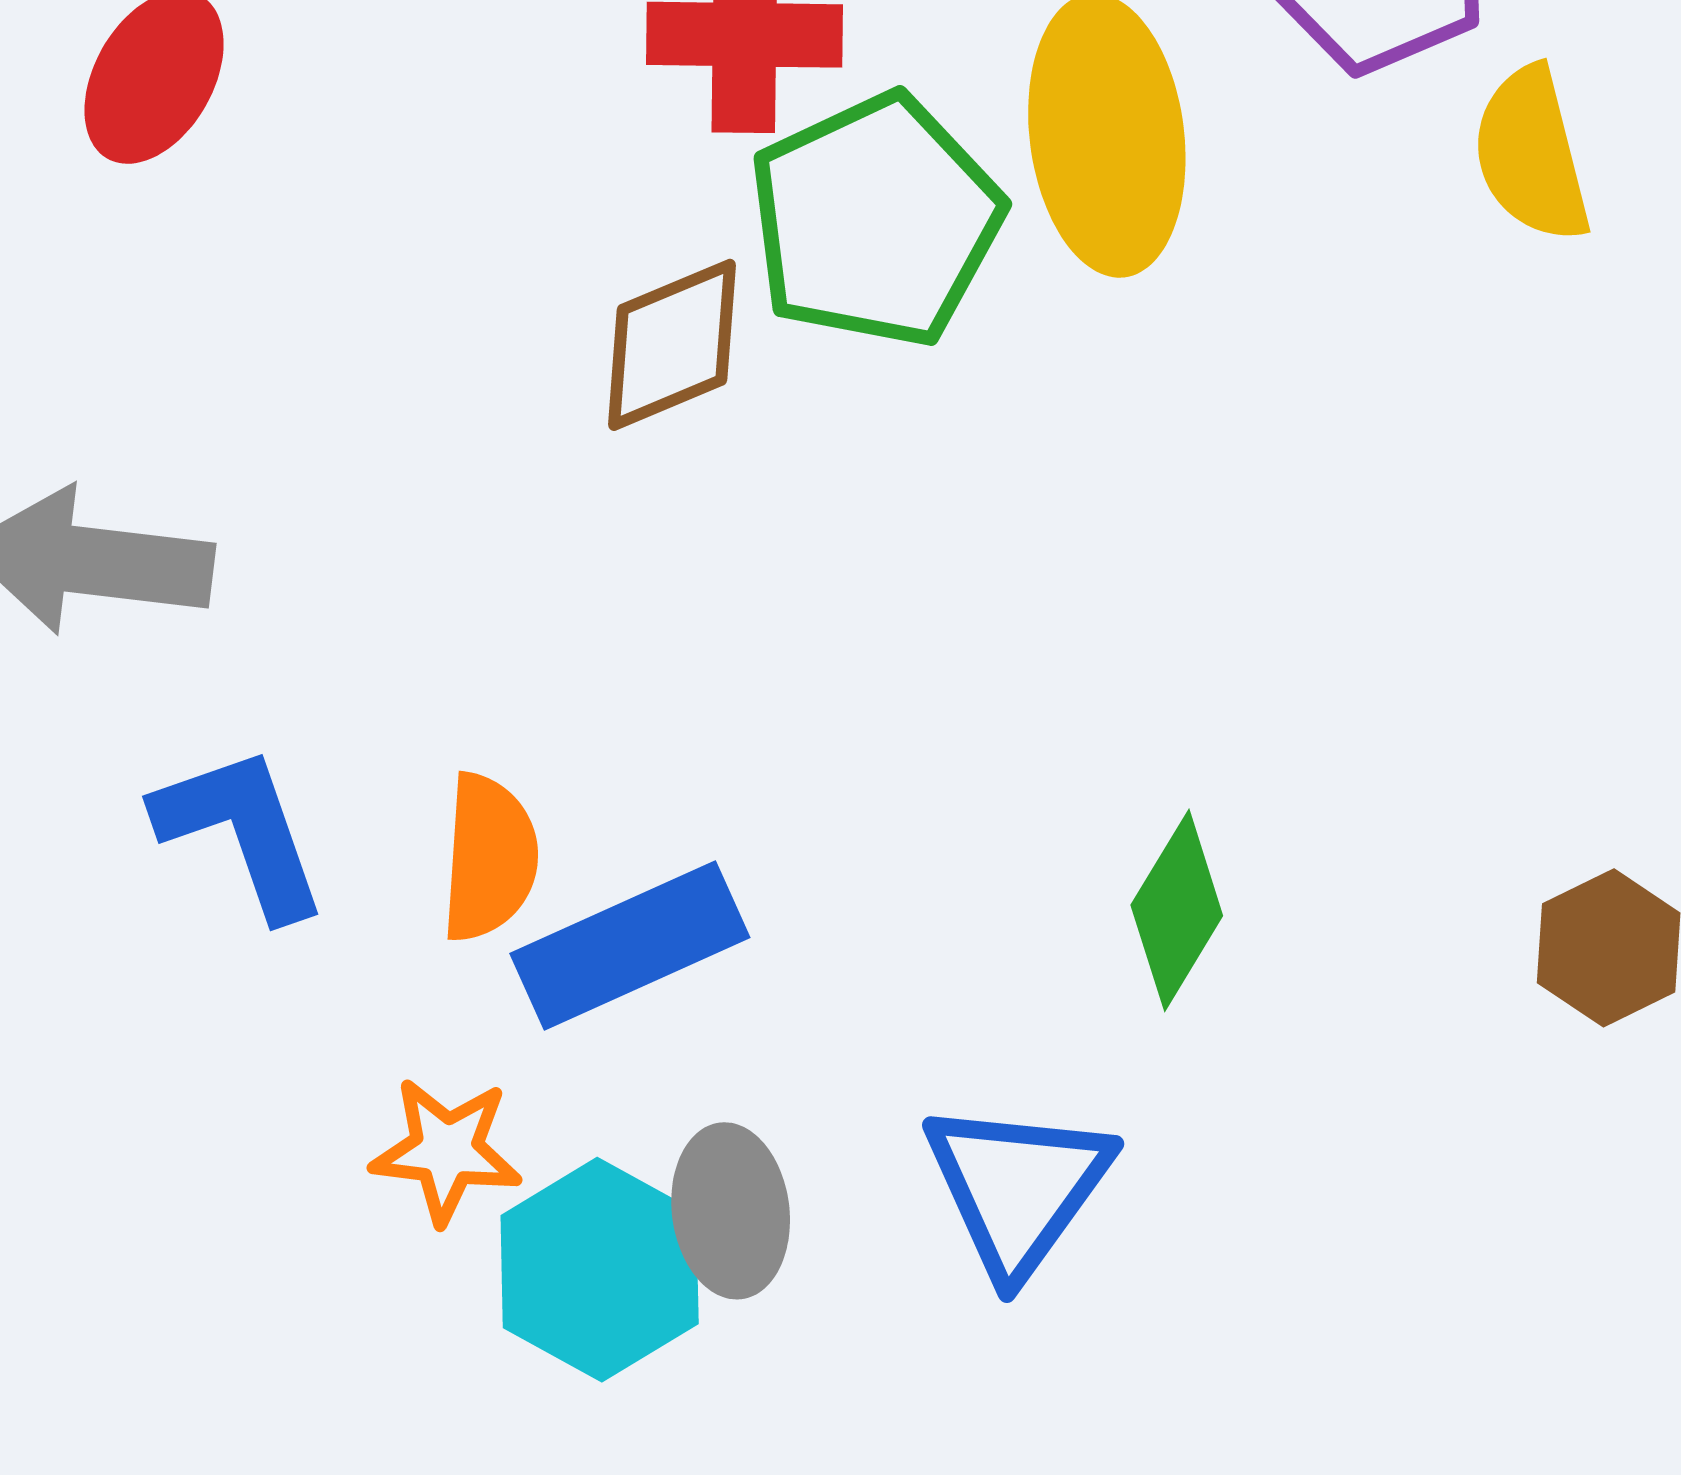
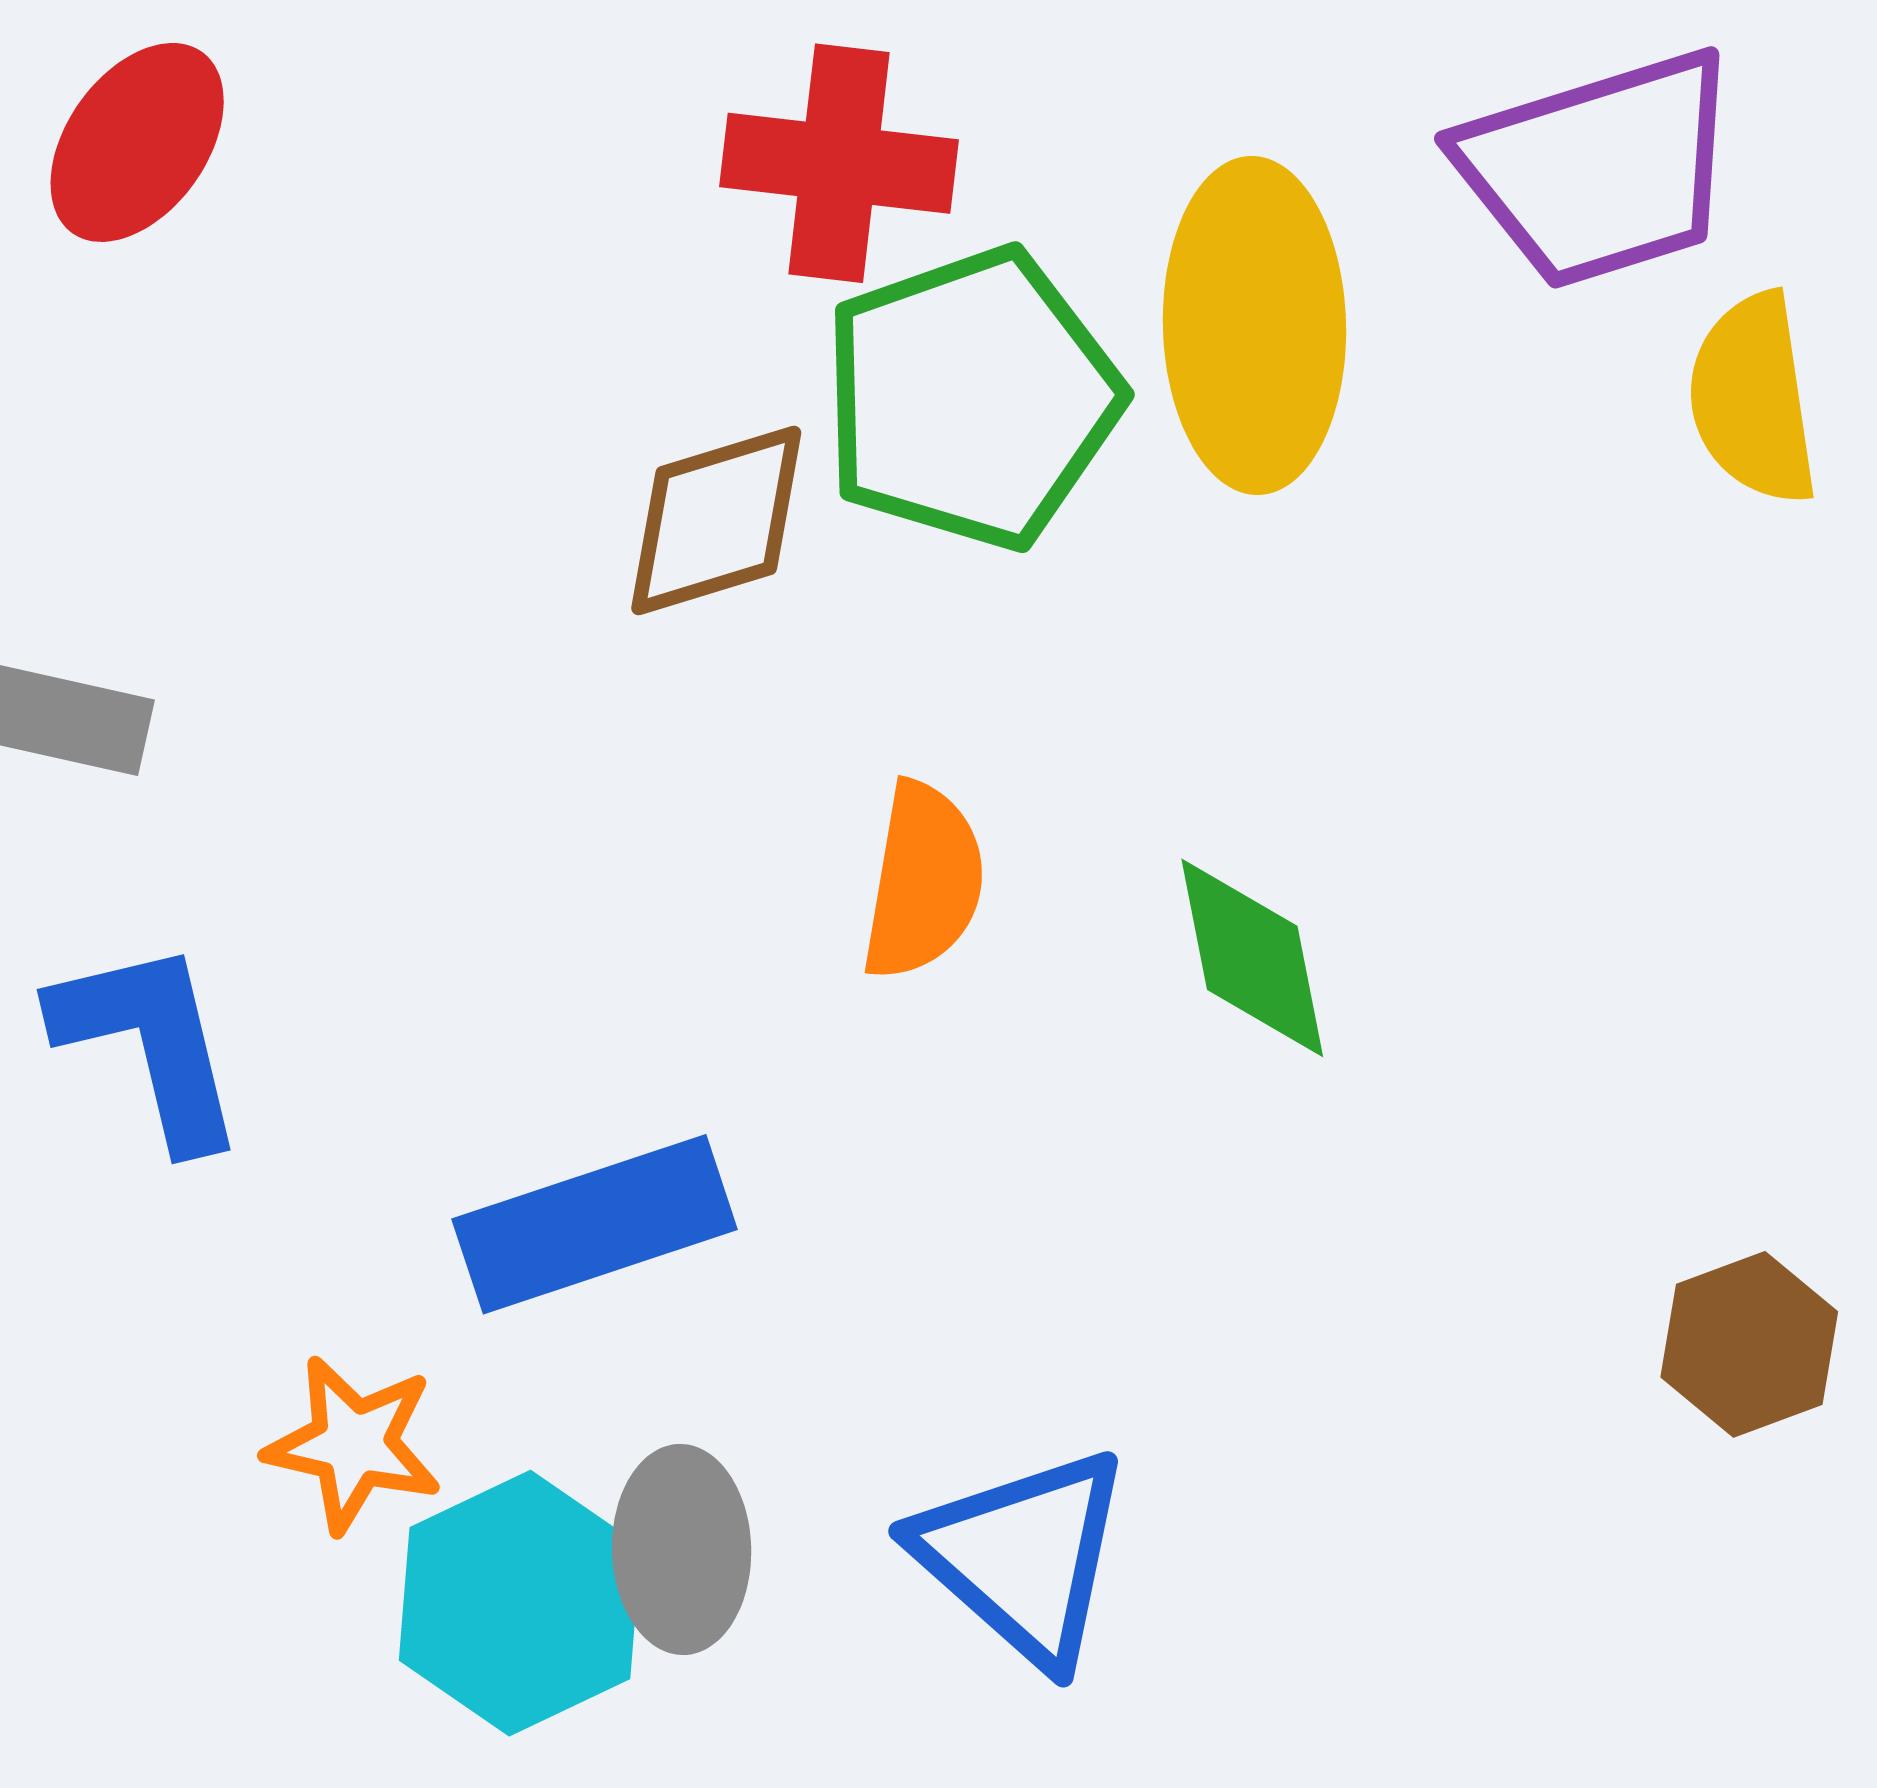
orange semicircle: (489, 858) -> (923, 881), moved
green diamond: (1177, 910) -> (1252, 958), moved, turned -48
blue triangle: (1018, 1188) -> (1023, 1557), turned -30

